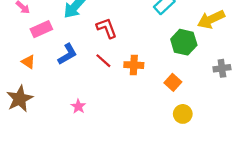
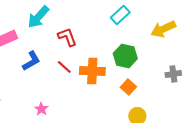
green hexagon: (184, 42) -> (125, 56), moved
orange cross: (134, 65) -> (92, 71), size x1.4

